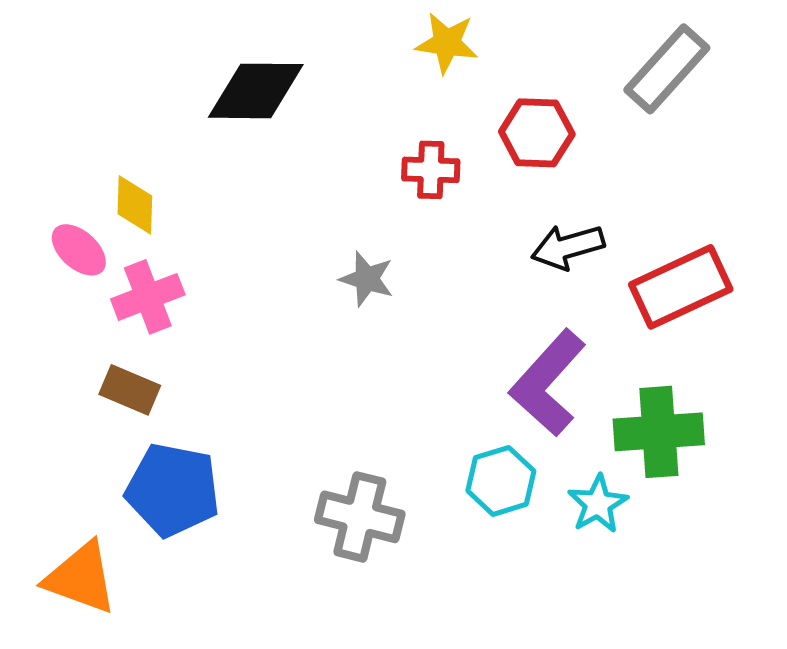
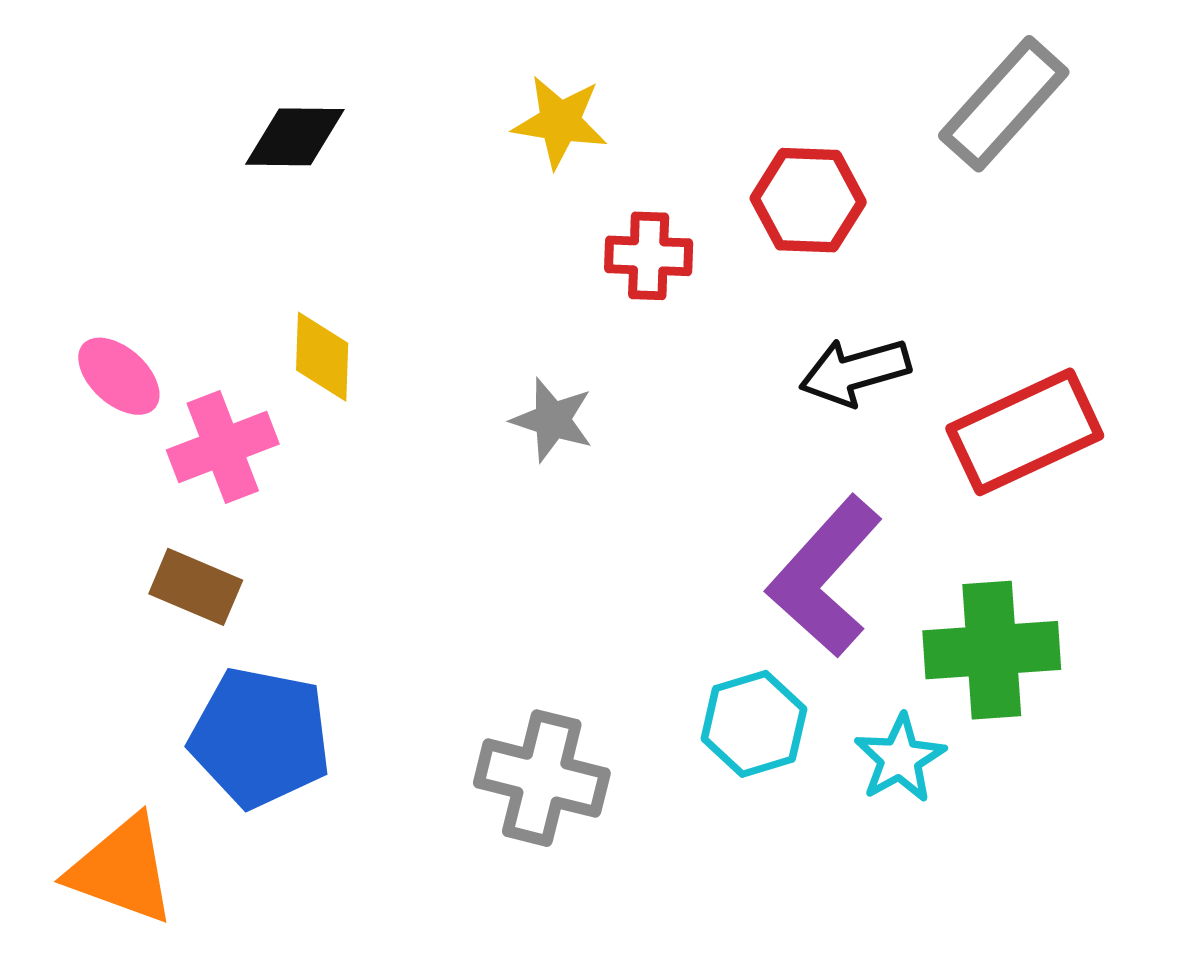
yellow star: (447, 43) -> (560, 122), moved
black diamond: (256, 91) -> (295, 137), moved, size x0.7
yellow diamond: (135, 205) -> (322, 357), moved

